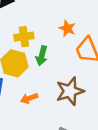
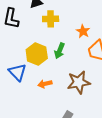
yellow cross: (24, 37) -> (51, 19), moved

